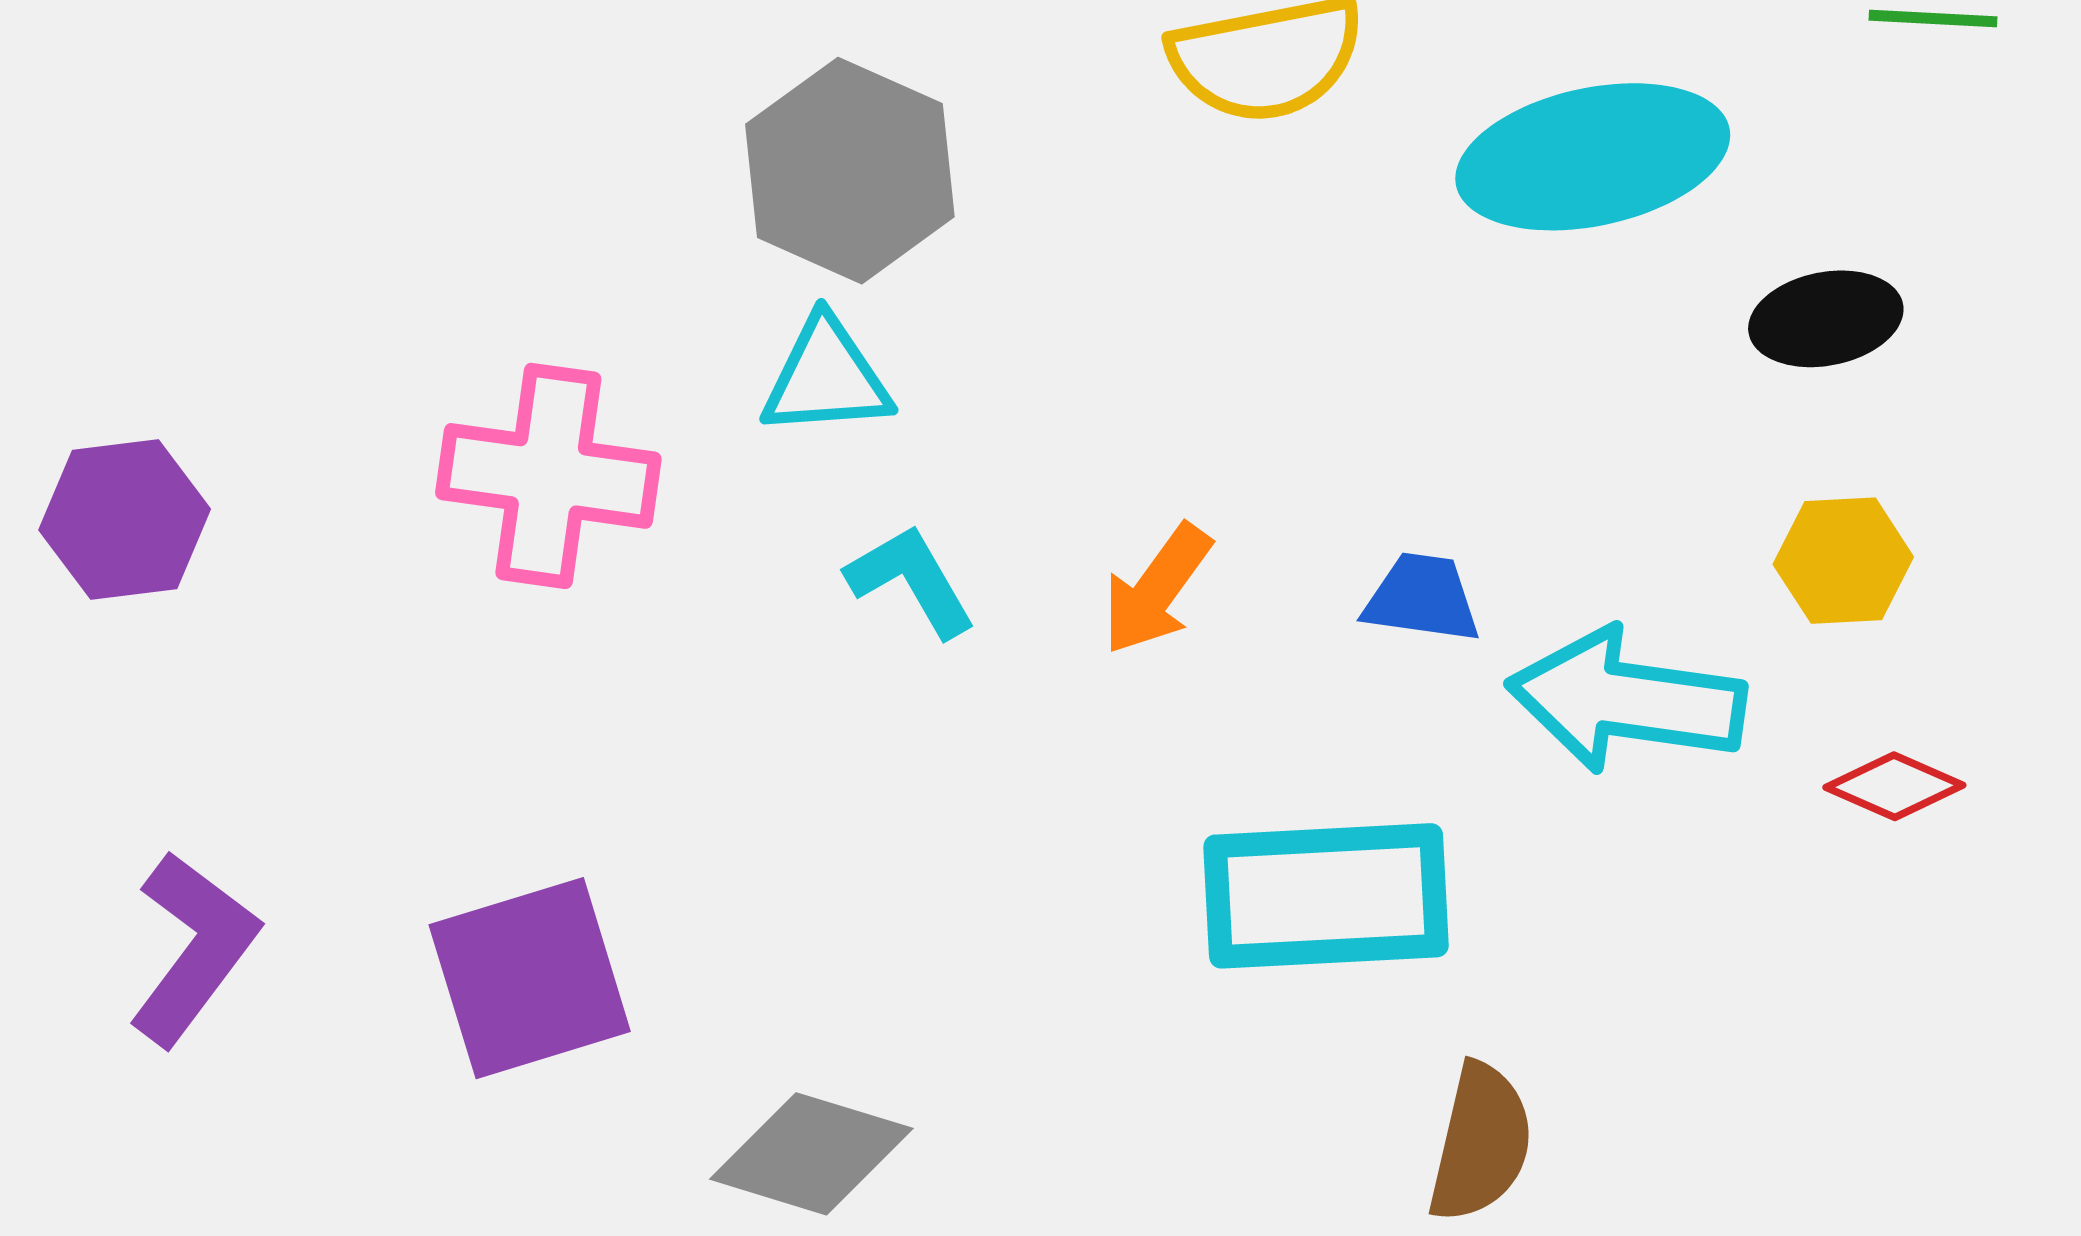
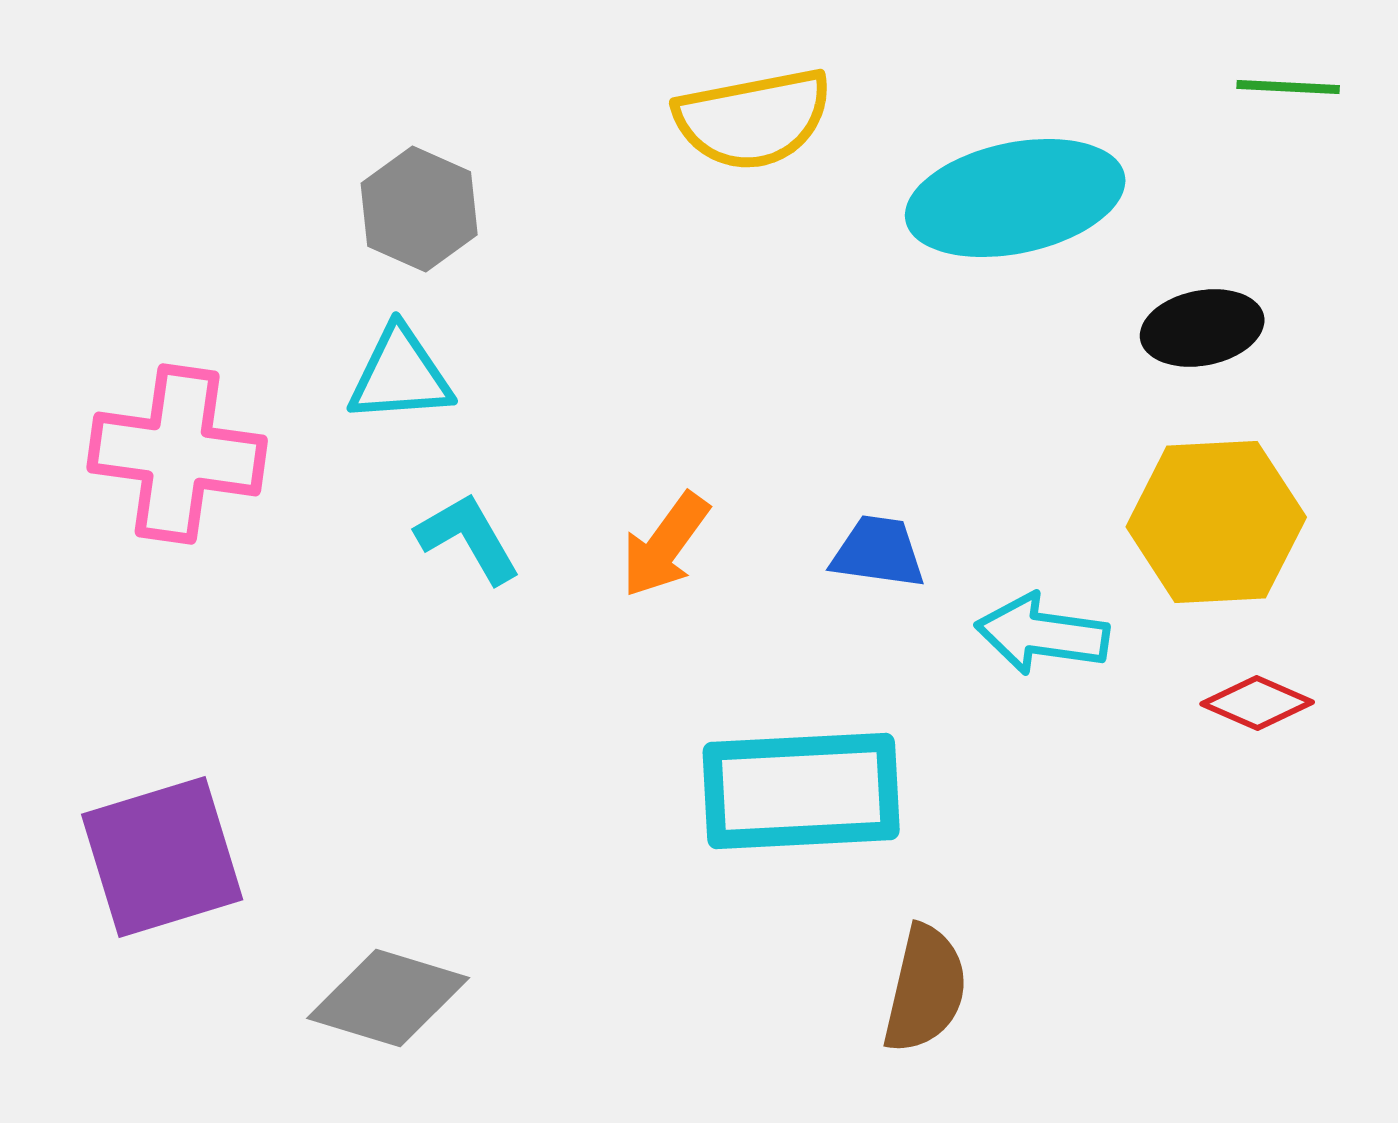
gray hexagon: (850, 171) -> (419, 209), size x0.7
yellow hexagon: (1843, 561) -> (1216, 522), size x1.6
cyan arrow: (1626, 700) -> (1042, 634), size x0.7

